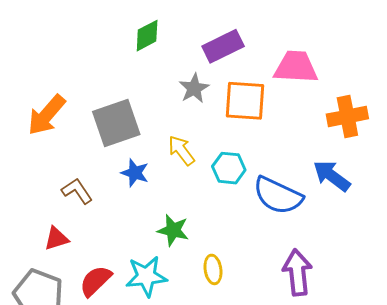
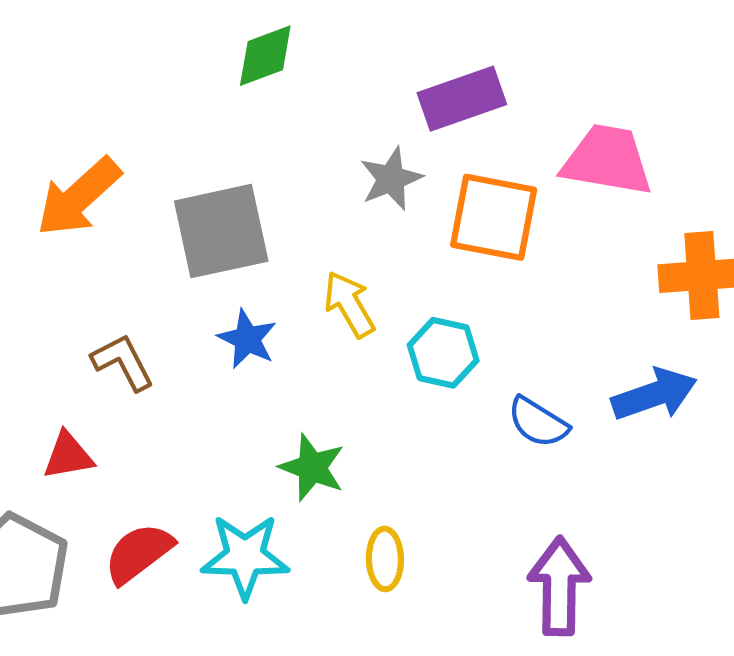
green diamond: (147, 36) -> (265, 56), moved
blue arrow: (332, 176) -> (654, 394), turned 117
blue semicircle: (278, 196) -> (538, 422), size x0.6

